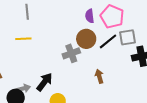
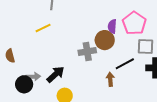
purple semicircle: (90, 16) -> (112, 26), moved
yellow line: (23, 39) -> (43, 28), turned -35
black line: (108, 41) -> (125, 64), moved

